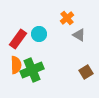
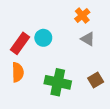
orange cross: (67, 18) -> (82, 16), moved
green cross: (32, 70) -> (58, 82), moved, turned 35

